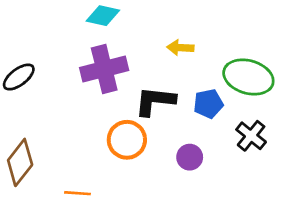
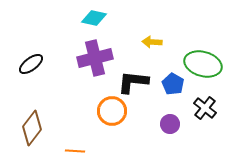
blue pentagon: (208, 104) -> (173, 84), turned -30
purple circle: (190, 157) -> (170, 124), moved

